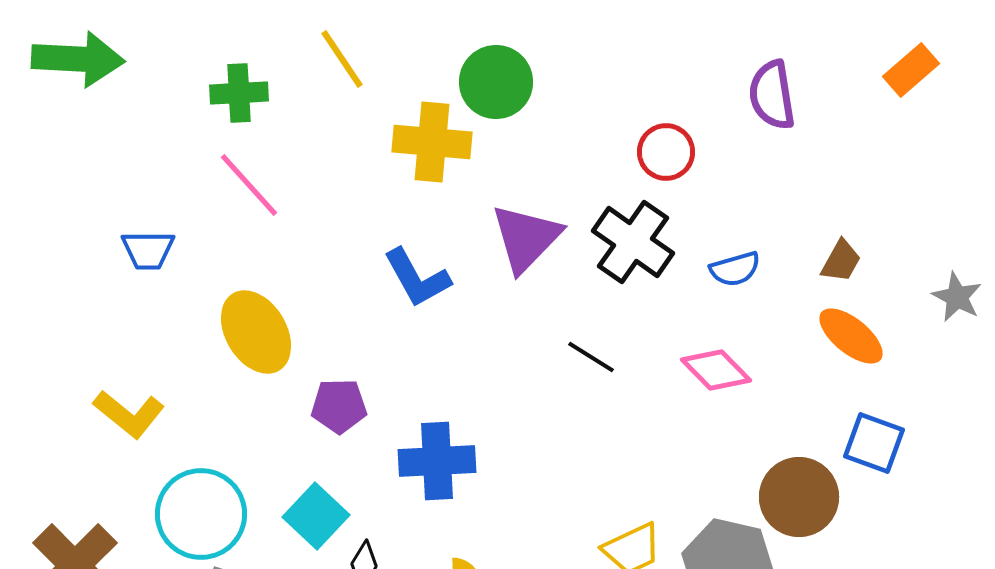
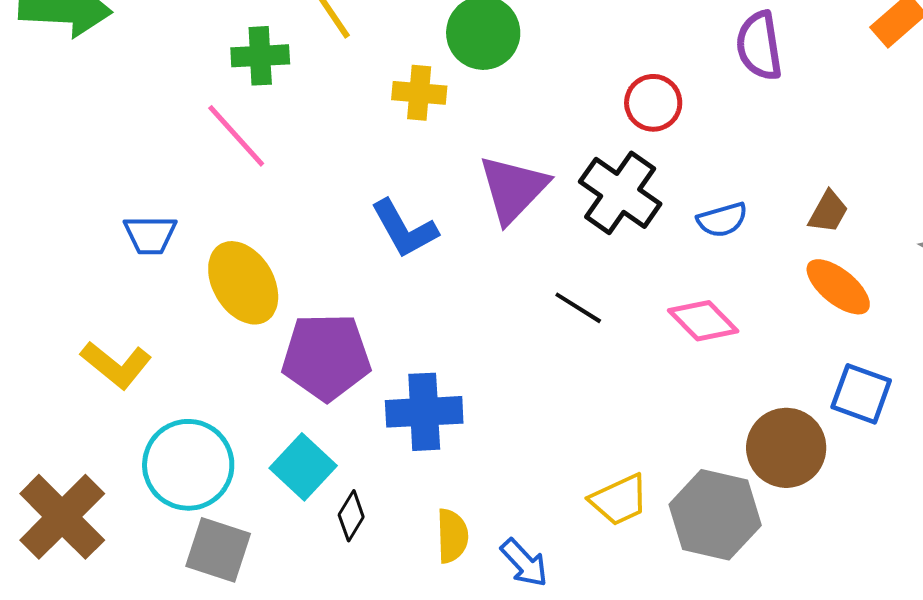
green cross: (239, 93) -> (260, 56), moved
yellow cross: (432, 142) -> (419, 93), size x0.7
blue trapezoid: (148, 250) -> (150, 235), moved
purple pentagon: (339, 406) -> (326, 357), size x1.6

